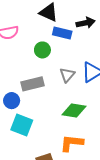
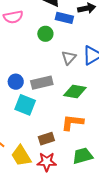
gray rectangle: (32, 84) -> (42, 83), moved

